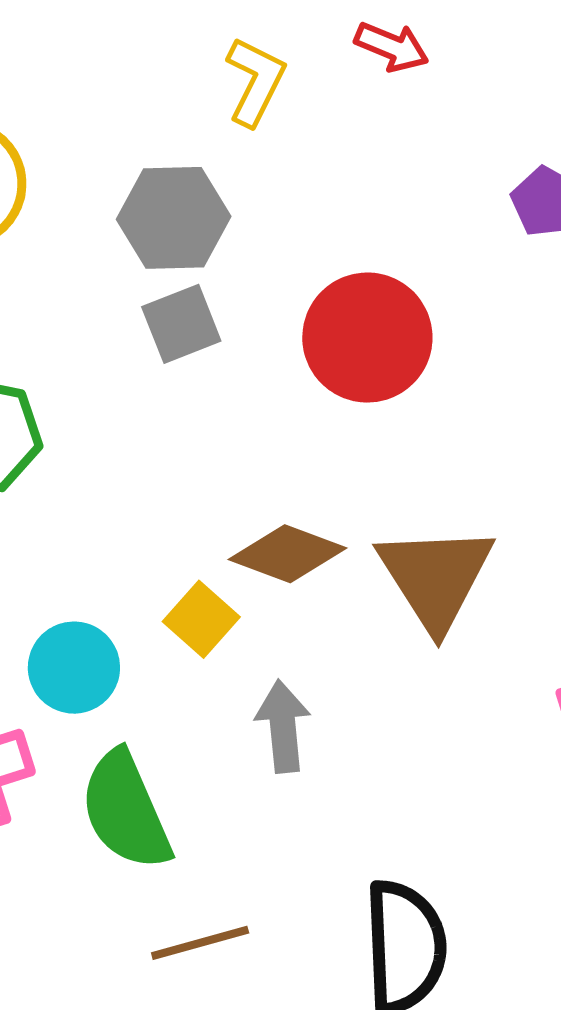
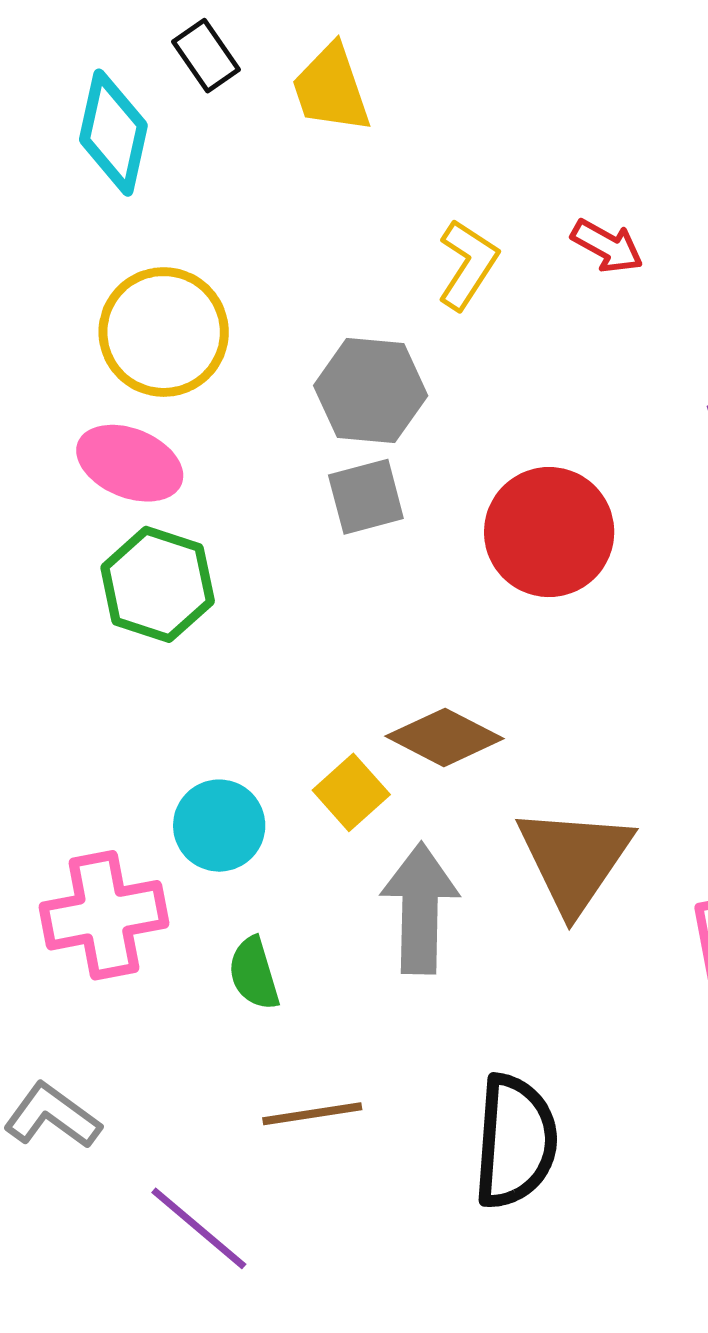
brown triangle: (436, 577) -> (574, 859), moved
gray arrow: (283, 726) -> (420, 908), size x1.4
green semicircle: (126, 810) -> (254, 974), size x0.6

